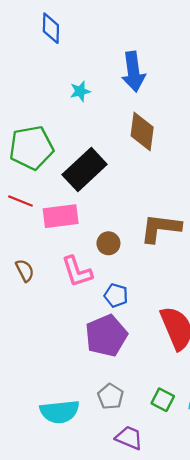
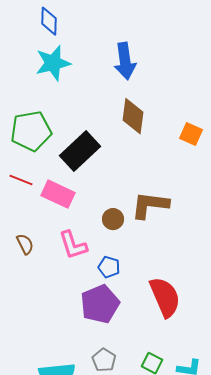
cyan star: (80, 91) -> (53, 63), moved, size x1.8
pink rectangle: (61, 216) -> (58, 194), turned 32
brown circle: (108, 243) -> (113, 219), moved

